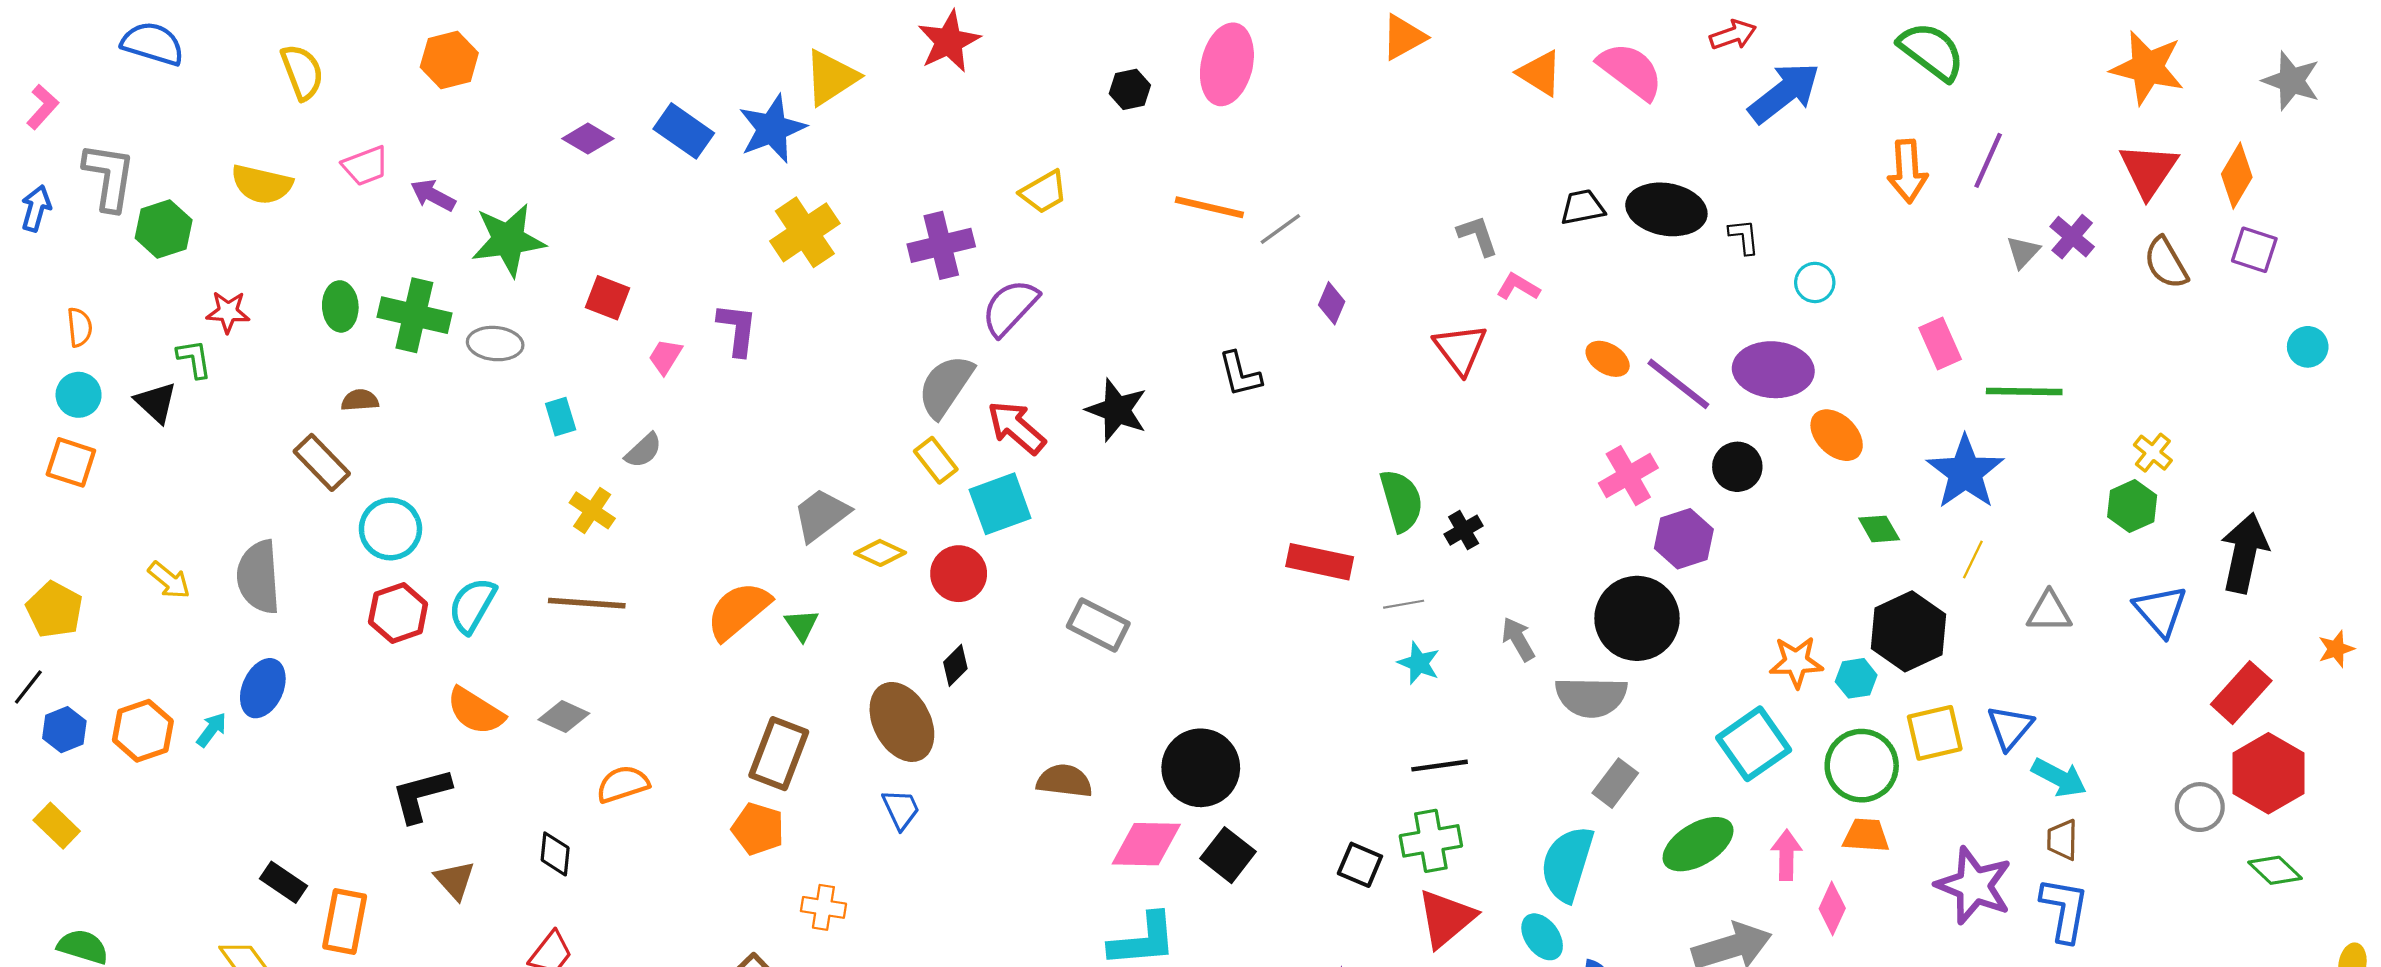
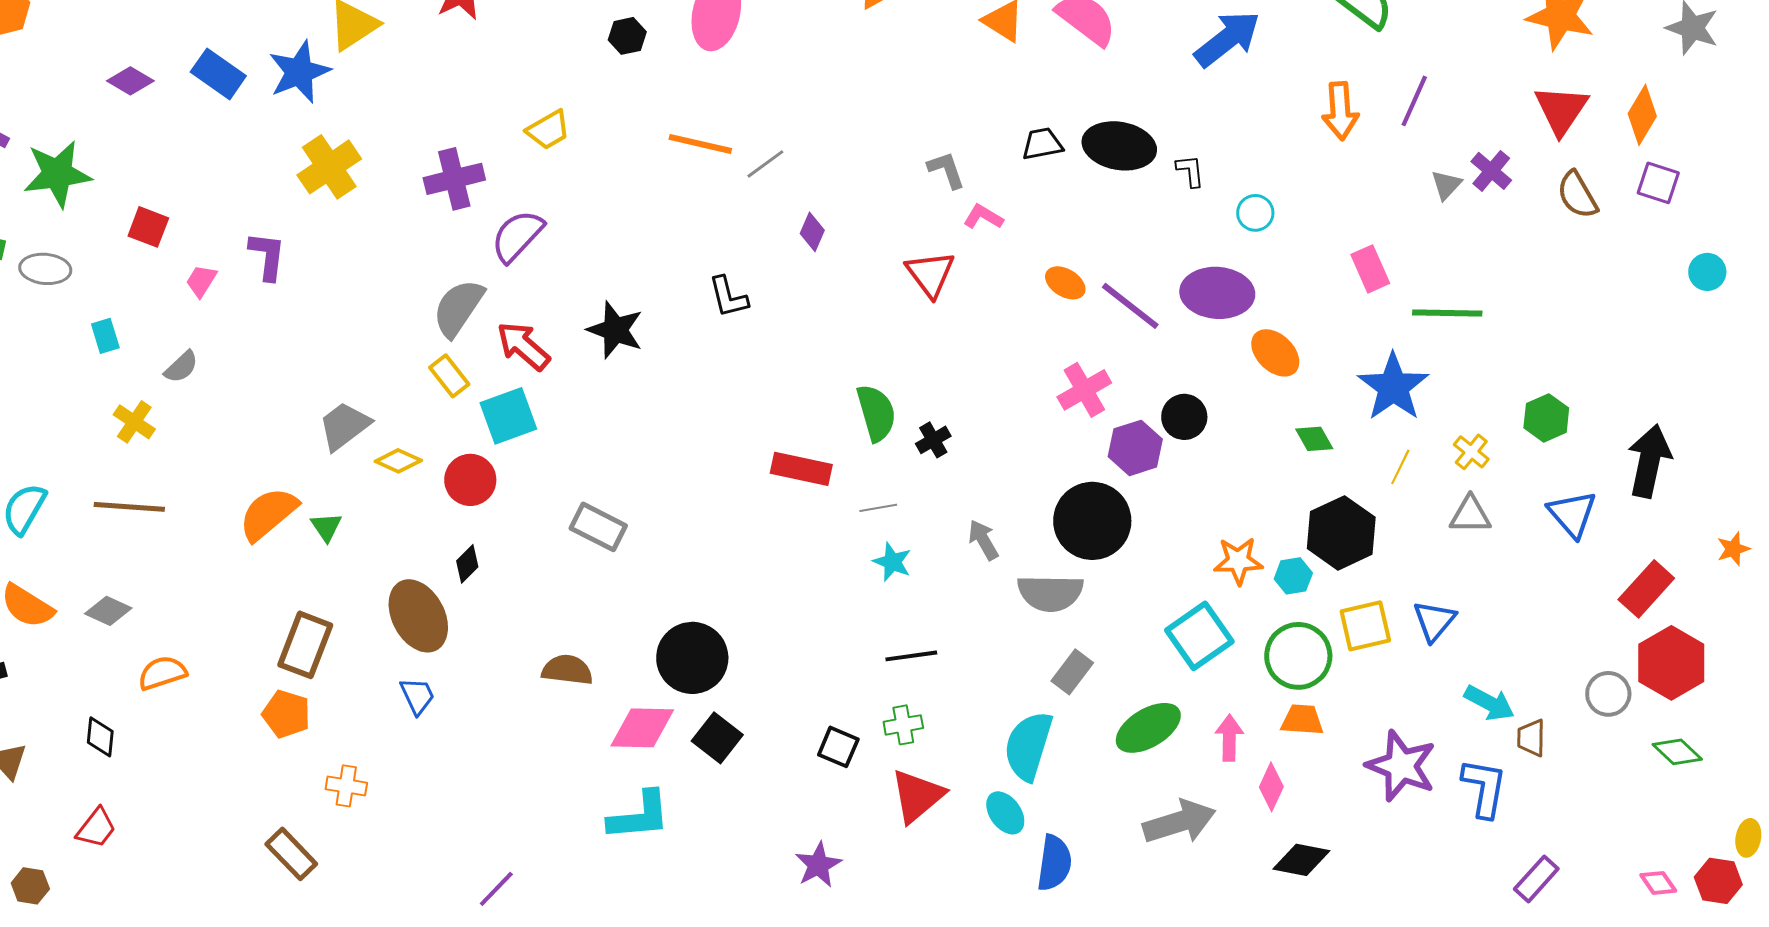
yellow cross: (2153, 453) -> (1471, 452), moved
black circle: (1737, 467) -> (1184, 417), moved
cyan arrow: (2059, 778) -> (1489, 703), moved
brown trapezoid: (2062, 840) -> (1531, 738), moved
green cross: (1431, 841) -> (903, 725), size x0.7

